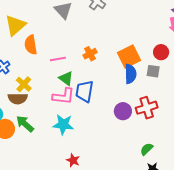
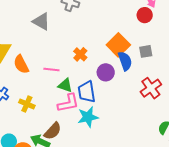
red circle: (161, 52) -> (145, 15), moved
pink line: (58, 59) -> (51, 69), turned 35
brown semicircle: (18, 98) -> (53, 131), moved, turned -30
purple circle: (123, 111) -> (106, 72), moved
cyan star: (63, 125) -> (88, 117), moved

